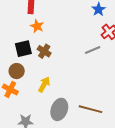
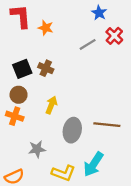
orange star: (37, 26) -> (46, 28), moved
gray line: (93, 50) -> (88, 44), moved

